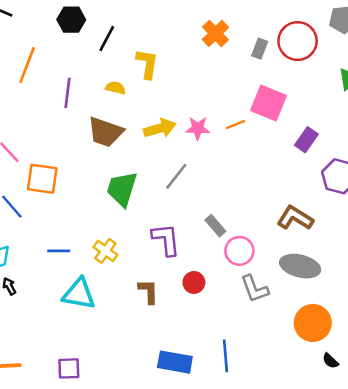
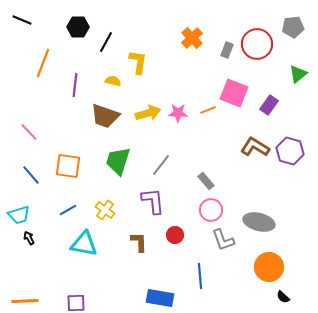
purple rectangle: (306, 140) -> (269, 105), moved
gray line: (176, 176) -> (161, 165), moved
orange square: (42, 179) -> (68, 166), moved
brown L-shape: (295, 218) -> (255, 147), moved
gray rectangle: (215, 226) -> (206, 181), moved
blue line: (59, 251) -> (68, 210), turned -30
blue line: (226, 356) -> (200, 276), moved

